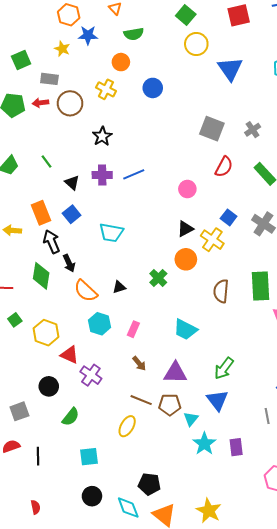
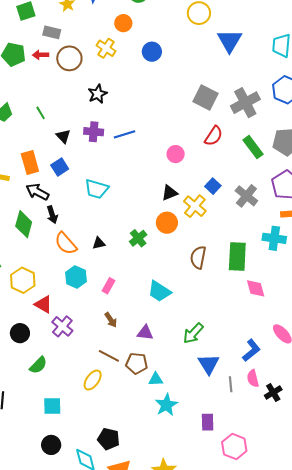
gray cross: (253, 130) -> (245, 103), size x1.8
black arrow: (52, 242) -> (37, 192), turned -45
purple triangle: (175, 373) -> (145, 333), size x0.7
blue triangle: (217, 400) -> (209, 364), moved
cyan triangle: (191, 419) -> (156, 379), turned 42
purple rectangle: (236, 447) -> (208, 422), moved

